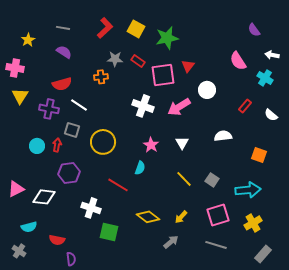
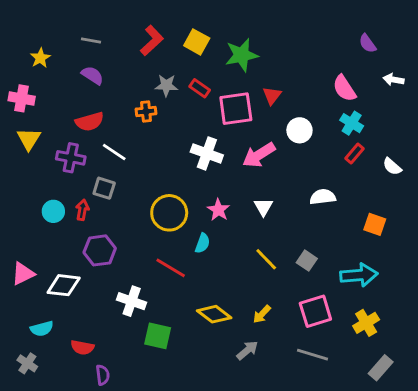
cyan cross: (265, 78) -> (352, 123), moved
yellow circle: (103, 142) -> (169, 213), moved

